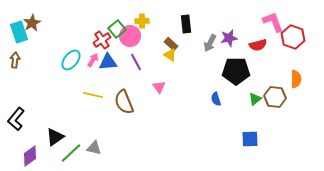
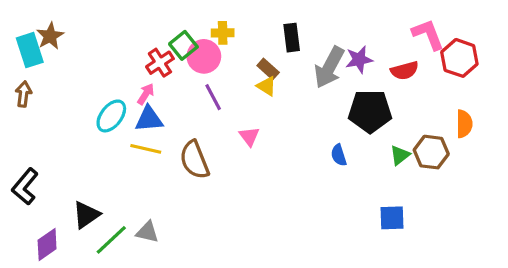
gray arrow: (210, 43) -> (329, 67), size x1.5
cyan ellipse: (71, 60) -> (111, 116), moved
blue triangle: (108, 62) -> (149, 119), moved

